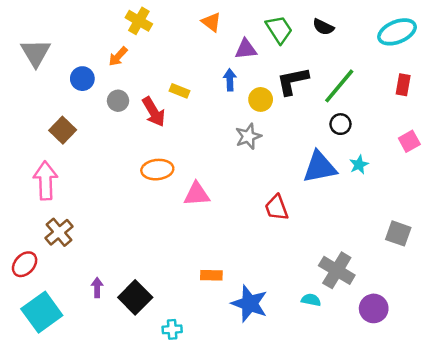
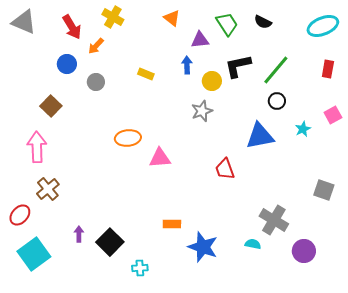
gray triangle: (36, 53) -> (24, 22), moved, turned -36
red arrow: (154, 112) -> (72, 27), moved
cyan star: (359, 165) -> (303, 129), moved

